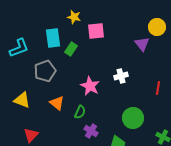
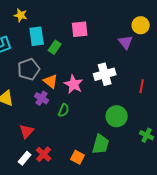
yellow star: (74, 17) -> (21, 15), moved
white cross: (121, 76) -> (105, 74), size x1.5
orange triangle: (57, 103) -> (51, 81), moved
purple cross: (91, 131) -> (42, 98), moved
red triangle: (31, 135) -> (27, 131), moved

